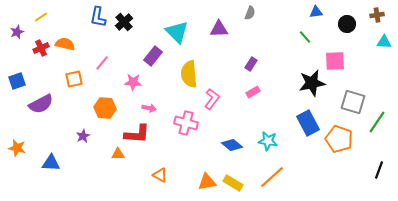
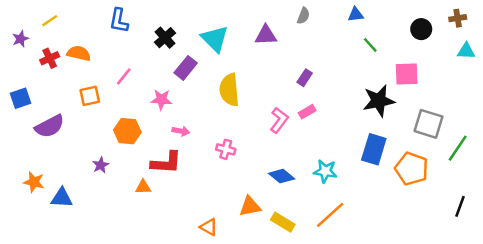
blue triangle: (316, 12) -> (356, 15), moved
black cross: (124, 22) -> (165, 38), moved
pink L-shape: (212, 99) -> (279, 120), moved
pink cross: (186, 123) -> (226, 149), size x0.7
blue rectangle: (308, 123) -> (374, 149), turned 45
orange star: (17, 148) -> (34, 182), moved
orange triangle: (160, 175) -> (209, 227), moved
orange triangle: (207, 182) -> (250, 206), moved

